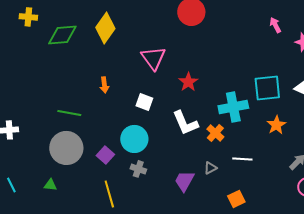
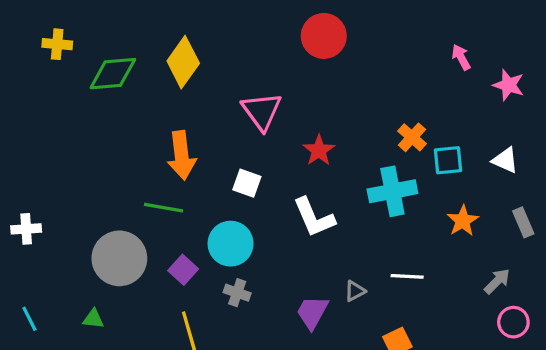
orange arrow: (104, 85) -> (181, 155), size x1.8
cyan square: (267, 88) -> (448, 160), size x0.7
green line: (69, 113) -> (164, 208), moved
orange cross: (215, 133) -> (412, 137), moved

